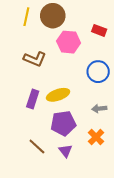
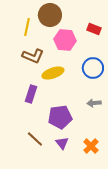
yellow line: (26, 17) -> (27, 27), moved
yellow ellipse: (58, 95) -> (53, 73), moved
orange cross: (96, 137) -> (91, 146), moved

